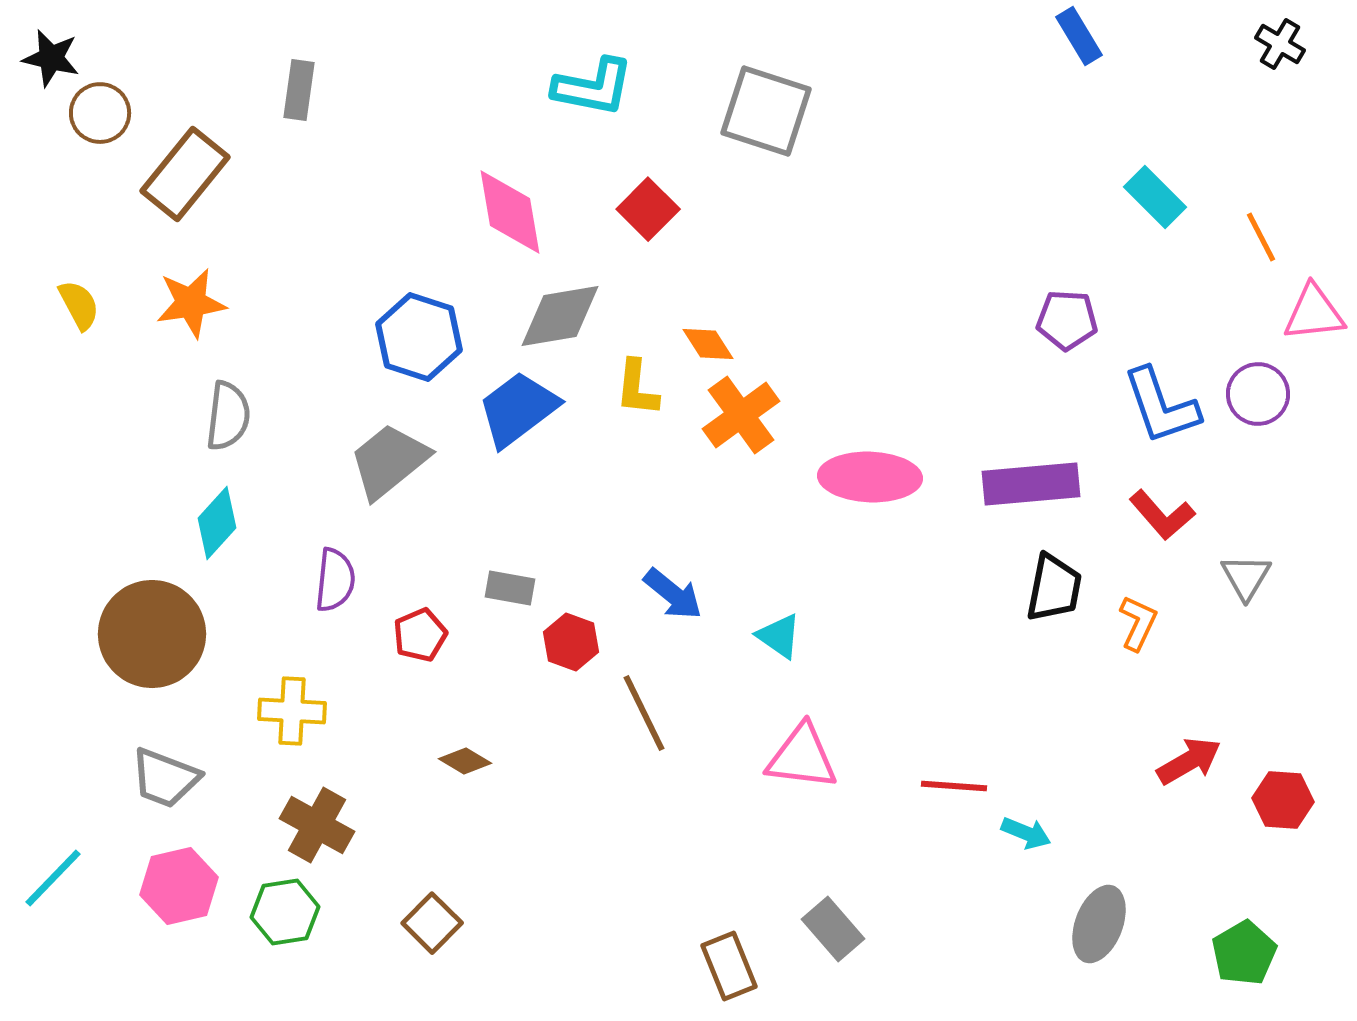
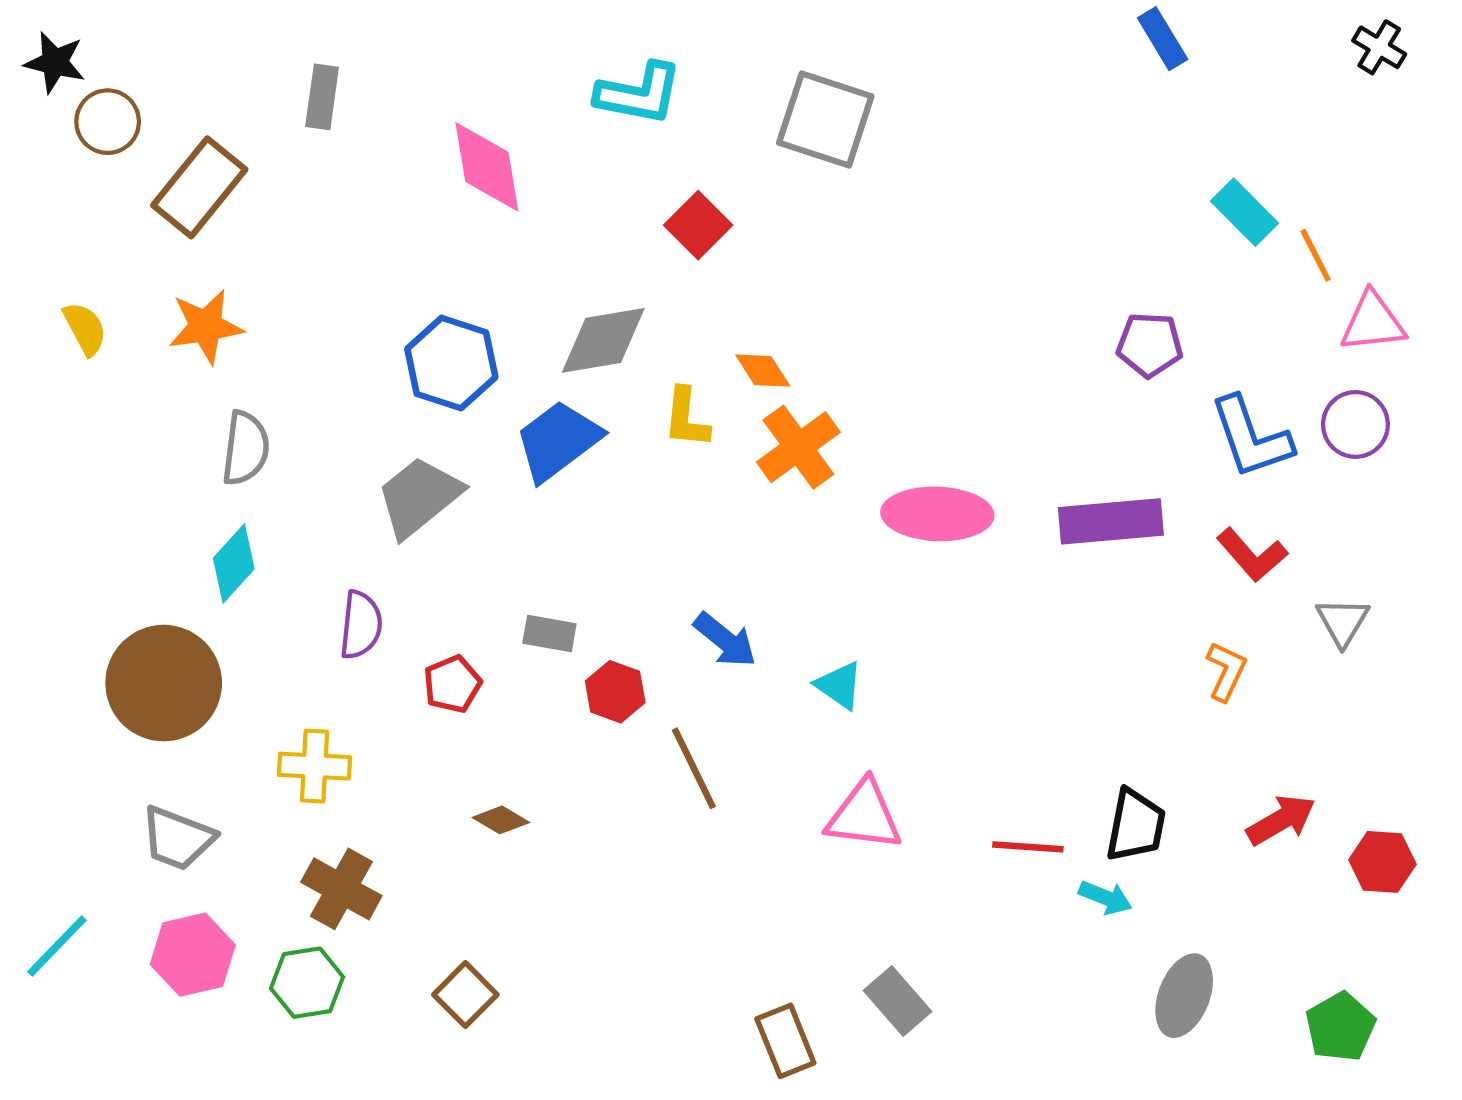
pink diamond: (510, 212) -> (487, 167), moved
orange line: (1261, 237) -> (1316, 255), moved
pink triangle: (1314, 313) -> (1373, 322), moved
black trapezoid: (1054, 588) -> (1136, 825), moved

